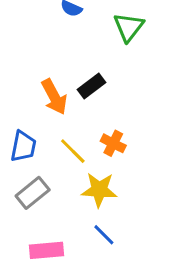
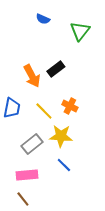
gray rectangle: (33, 193) -> (32, 144), moved

